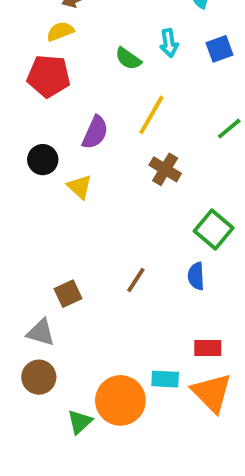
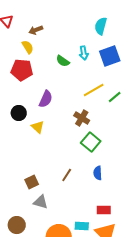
yellow semicircle: (60, 31) -> (28, 47), turned 80
blue square: (219, 49) -> (110, 56), size x1.5
yellow line: (151, 115) -> (94, 90), moved, turned 30
green square: (214, 230) -> (91, 142), moved
gray triangle: (41, 332) -> (41, 202), moved

